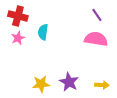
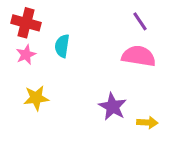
purple star: (69, 82) -> (113, 107), moved
yellow star: (41, 84) -> (36, 98), moved

